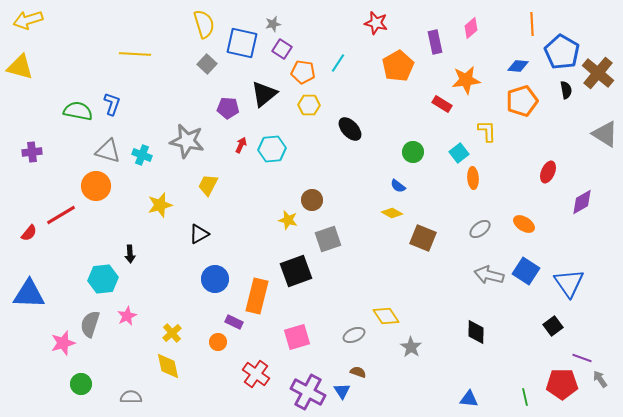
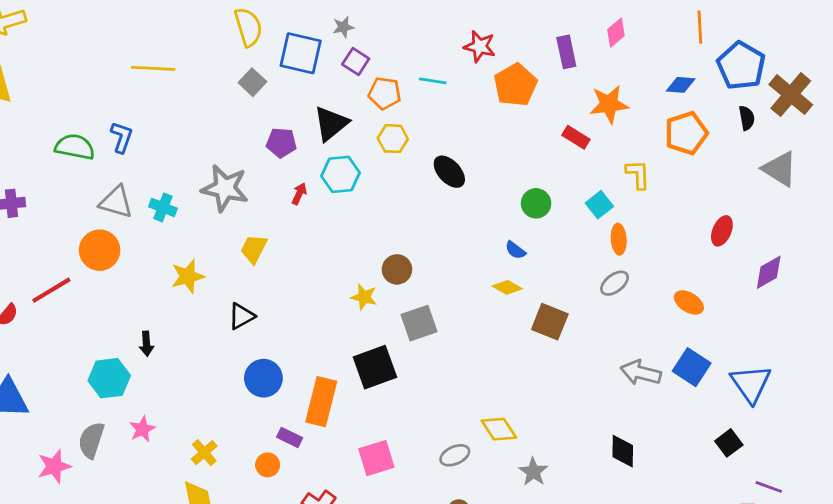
red star: (376, 23) -> (480, 46), moved
cyan line: (338, 63) -> (433, 81), turned 66
gray triangle: (605, 134) -> (780, 169), moved
cyan hexagon: (272, 149) -> (341, 174), moved
gray ellipse: (480, 229) -> (615, 283), moved

